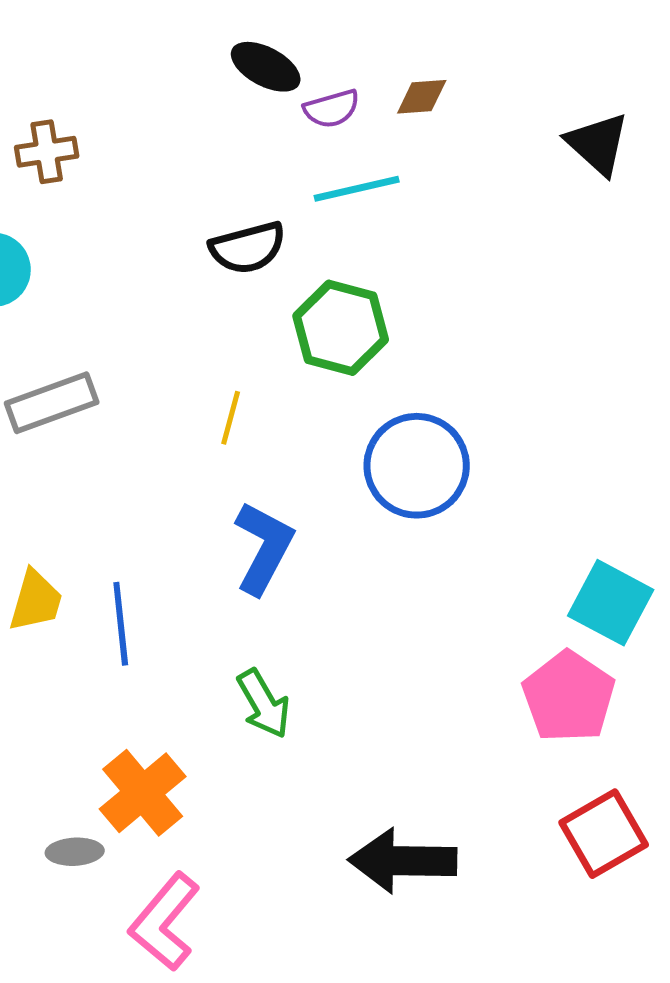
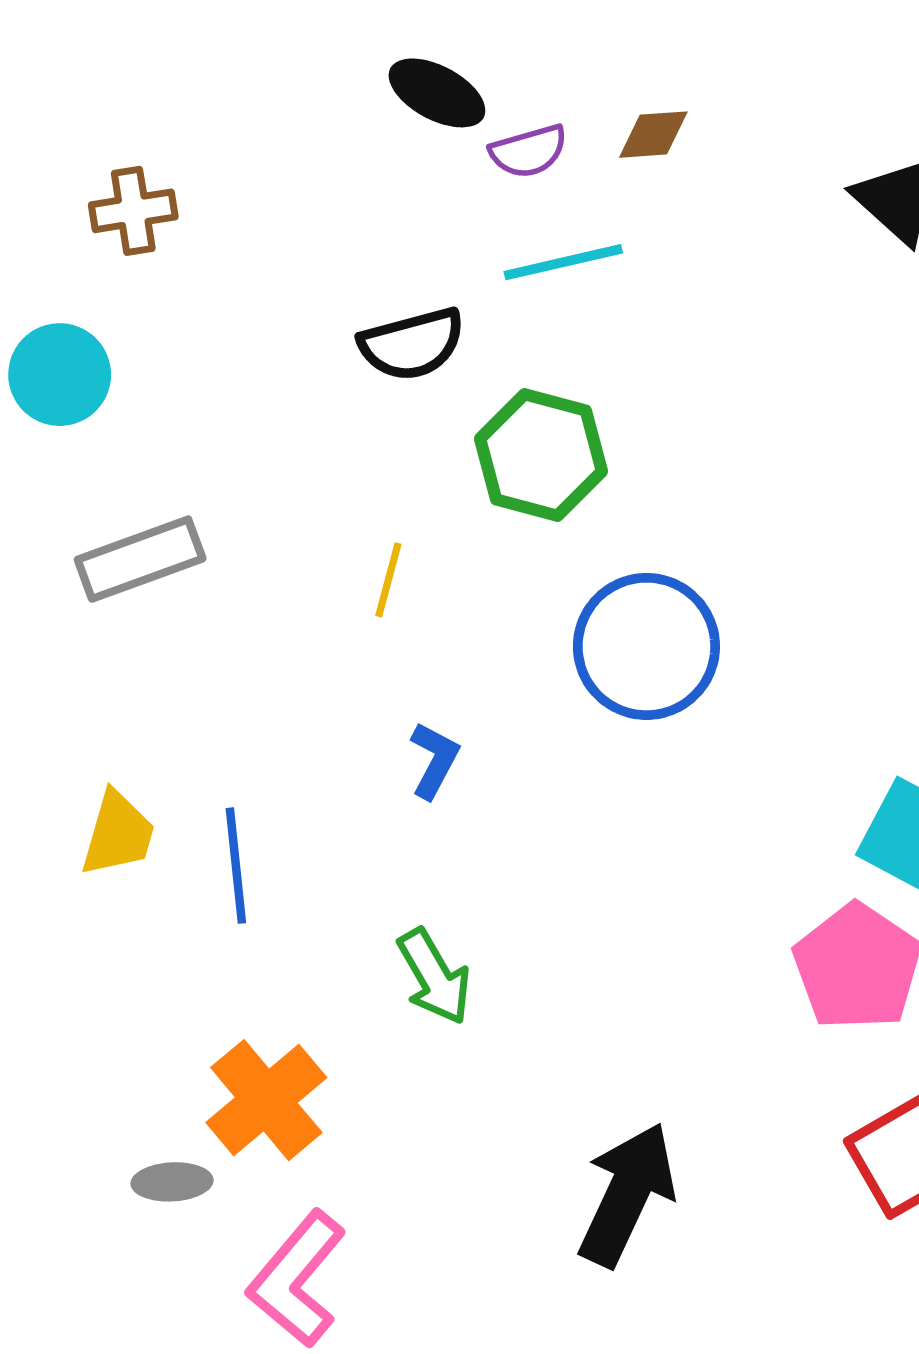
blue L-shape: (264, 548) -> (434, 760), size x0.6
black arrow: (403, 861) -> (627, 1194), turned 114

